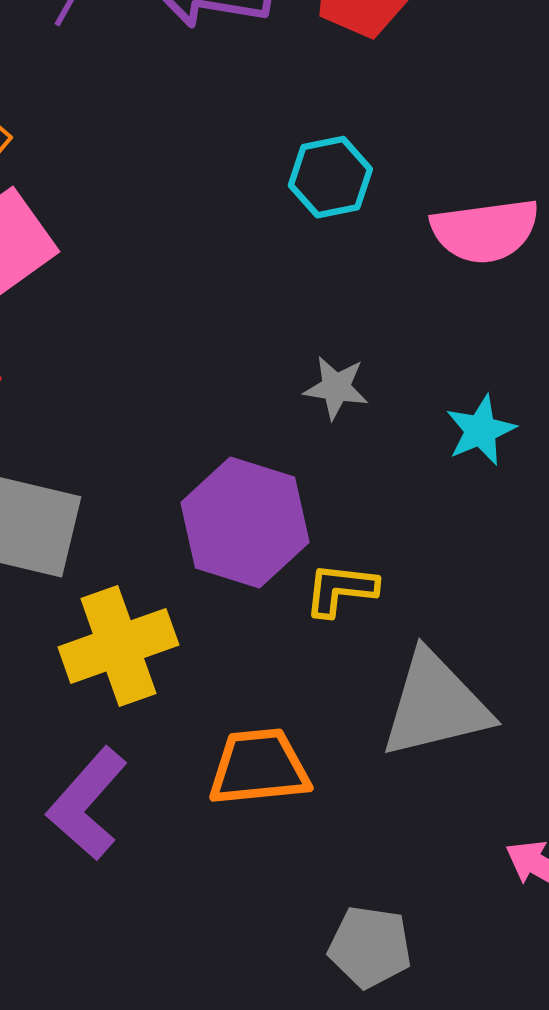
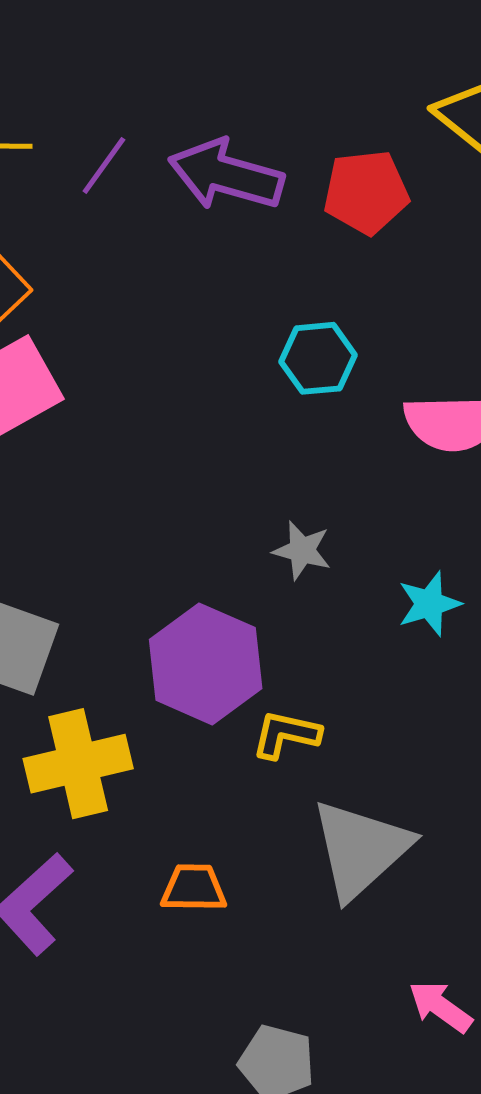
gray triangle: (435, 705) -> (361, 849), turned -35
orange trapezoid: (259, 767) -> (194, 888), size x0.7

